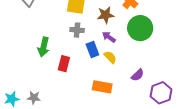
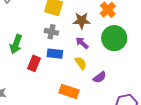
blue rectangle: (92, 50) -> (55, 54), moved, turned -70
purple semicircle: (138, 75) -> (100, 77), moved

